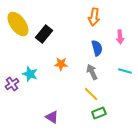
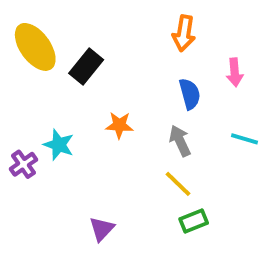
purple triangle: (52, 117) -> (102, 229), turned 40

